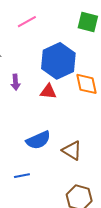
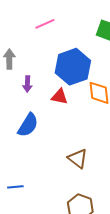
blue semicircle: (38, 140) -> (28, 125), moved, turned -40
blue line: (22, 176) -> (15, 187), moved

